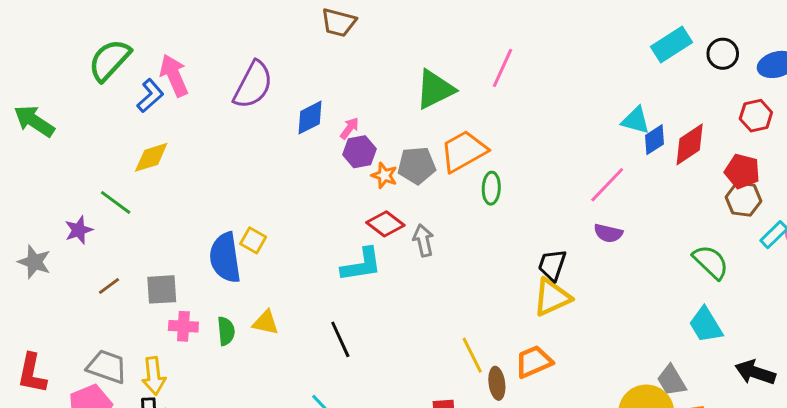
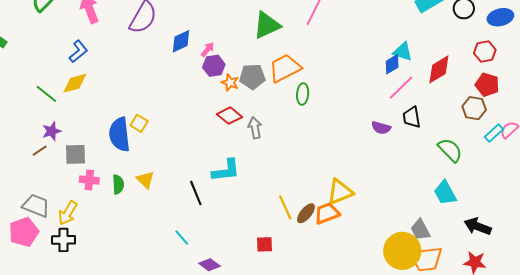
blue L-shape: (150, 96) -> (78, 51), moved
blue diamond: (655, 140) -> (392, 64), moved
yellow diamond: (151, 157) -> (75, 83), moved
red pentagon: (742, 171) -> (487, 85), moved
pink line: (607, 185) -> (401, 88), moved
purple star: (79, 230) -> (52, 131), moved
cyan L-shape: (361, 265) -> (226, 170), moved
black trapezoid: (552, 265) -> (412, 117), moved, turned -30
yellow triangle: (552, 297) -> (340, 192), moved
yellow triangle: (266, 323) -> (145, 180), turned 30
yellow arrow: (154, 376) -> (68, 213), turned 35
brown ellipse: (497, 383) -> (306, 213), moved, turned 45

